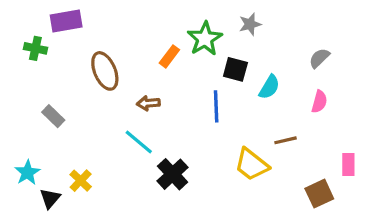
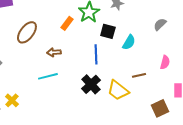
brown ellipse: (105, 71) -> (27, 32), turned 60
pink semicircle: (319, 102) -> (165, 62), moved
cyan line: (139, 142) -> (48, 76), turned -54
black cross: (173, 174) -> (91, 84), moved

